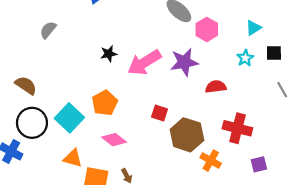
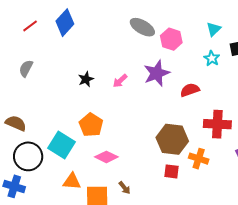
pink arrow: (144, 63) -> (120, 81), size x0.5
red square: (159, 113) -> (172, 171), moved

